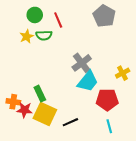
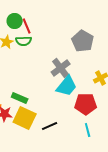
gray pentagon: (104, 16) -> (83, 41), moved
red line: (58, 20) -> (27, 26), moved
green rectangle: (40, 94) -> (20, 98), turned -42

